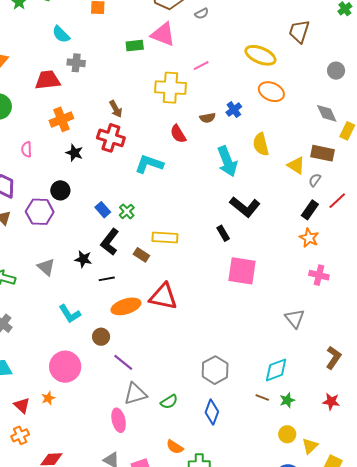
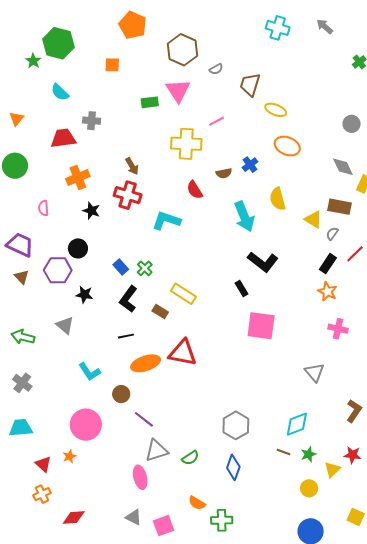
brown trapezoid: (299, 31) -> (250, 85), moved
cyan semicircle: (61, 34) -> (60, 92), moved
pink triangle: (163, 34) -> (178, 91), turned 36
yellow ellipse: (260, 55) -> (276, 110), size x0.7
yellow rectangle: (165, 238) -> (183, 294), turned 30
black star: (83, 259) -> (84, 295), moved
yellow triangle: (310, 446) -> (332, 470), moved

